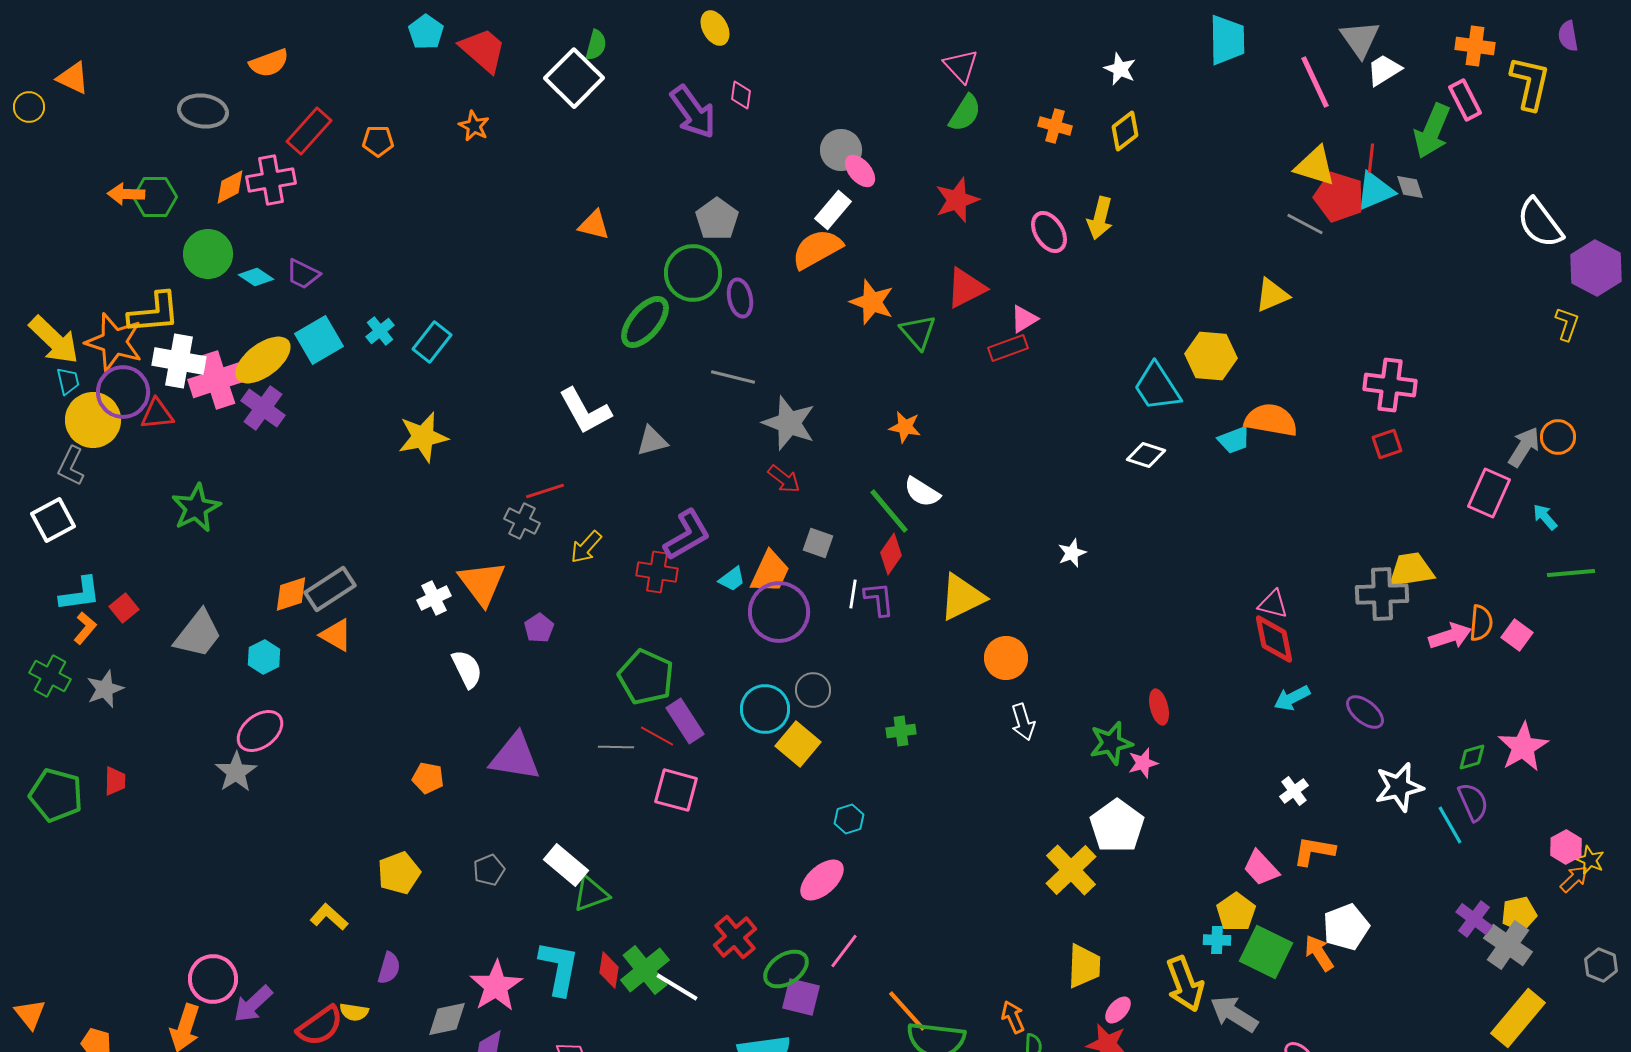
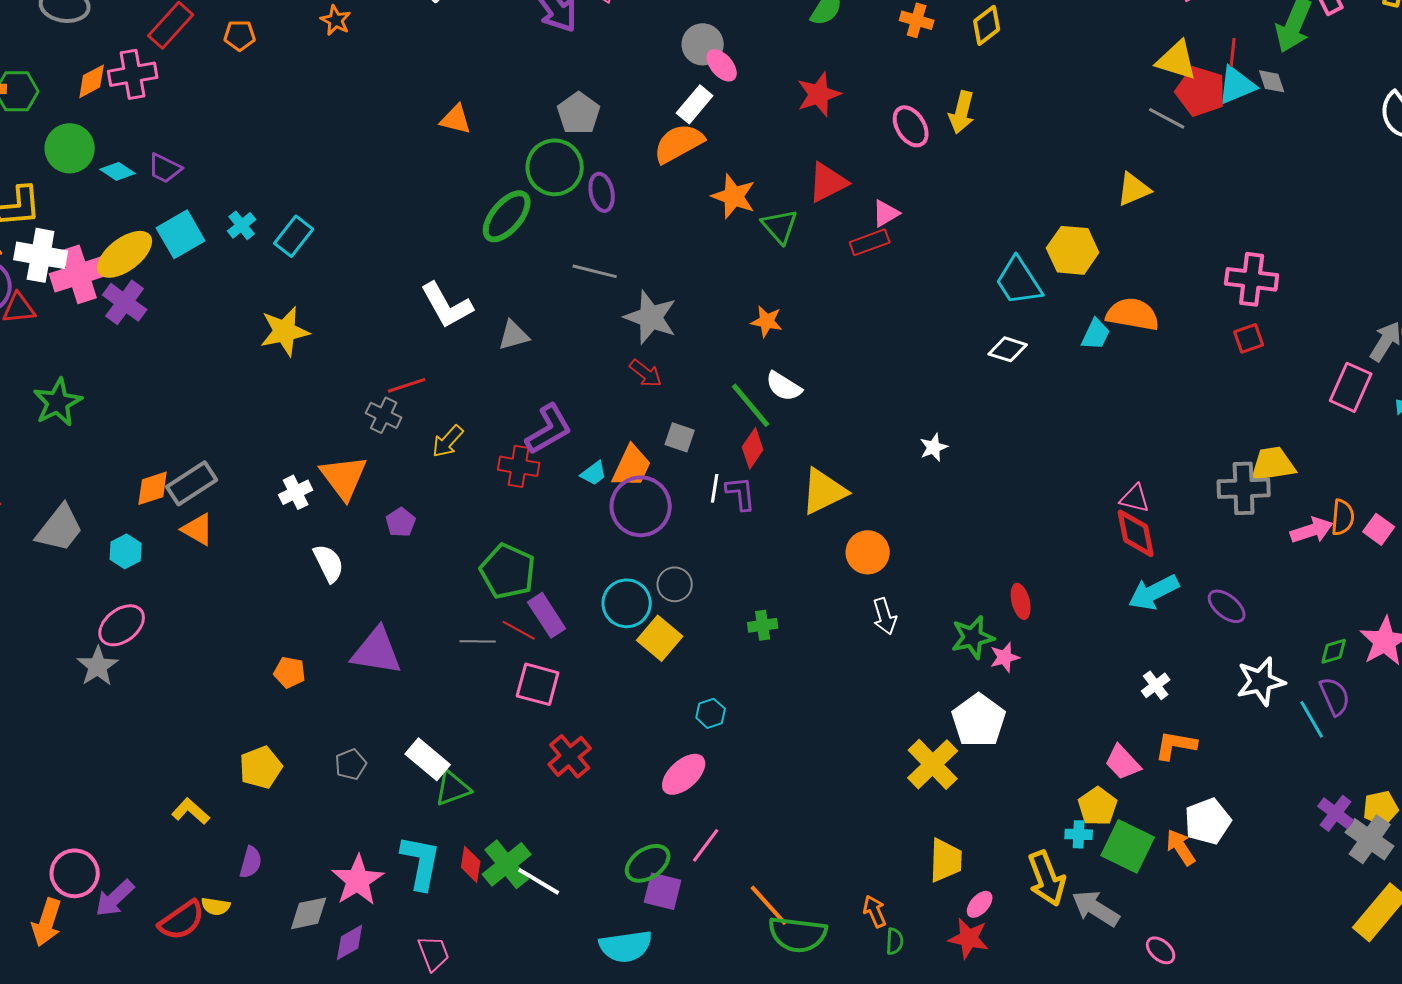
cyan trapezoid: (1234, 440) -> (1096, 334), turned -44
cyan arrow: (1292, 698) -> (1154, 592), size x1.4
red cross: (735, 937) -> (570, 756), moved

